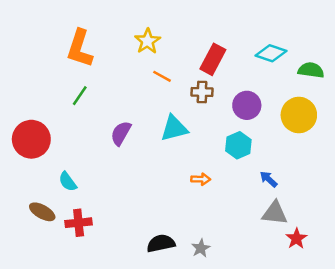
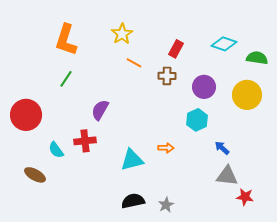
red rectangle: (213, 59) -> (176, 49), size x0.7
cyan triangle: (174, 128) -> (132, 160), moved
red cross: (79, 223) -> (85, 141), moved
red star: (296, 238) -> (245, 197), turned -30

